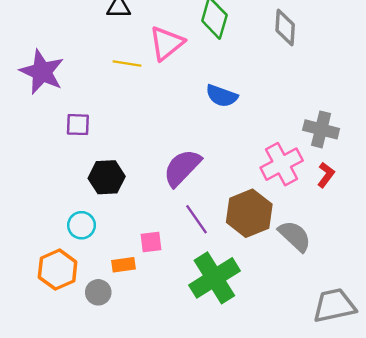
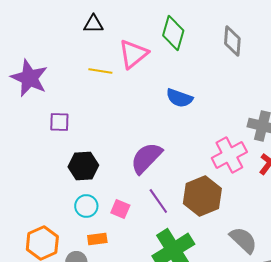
cyan circle: (81, 225) -> (86, 206), moved
gray semicircle: (295, 236) -> (243, 240), moved
pink square: (151, 242) -> (120, 209), moved, turned 30

